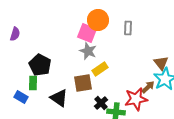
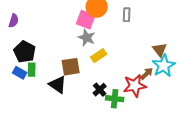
black pentagon: (40, 65) -> (25, 52), moved
brown square: (83, 83) -> (71, 67), moved
blue rectangle: (21, 97) -> (20, 73), moved

